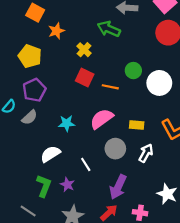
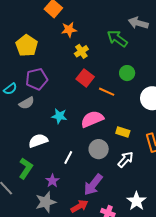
yellow cross: (84, 50) -> (81, 51), moved
yellow pentagon: (30, 56) -> (27, 46), moved
green circle: (133, 71) -> (127, 73), moved
white line: (86, 164) -> (68, 157), turned 48
purple star: (67, 185) -> (52, 181), moved

